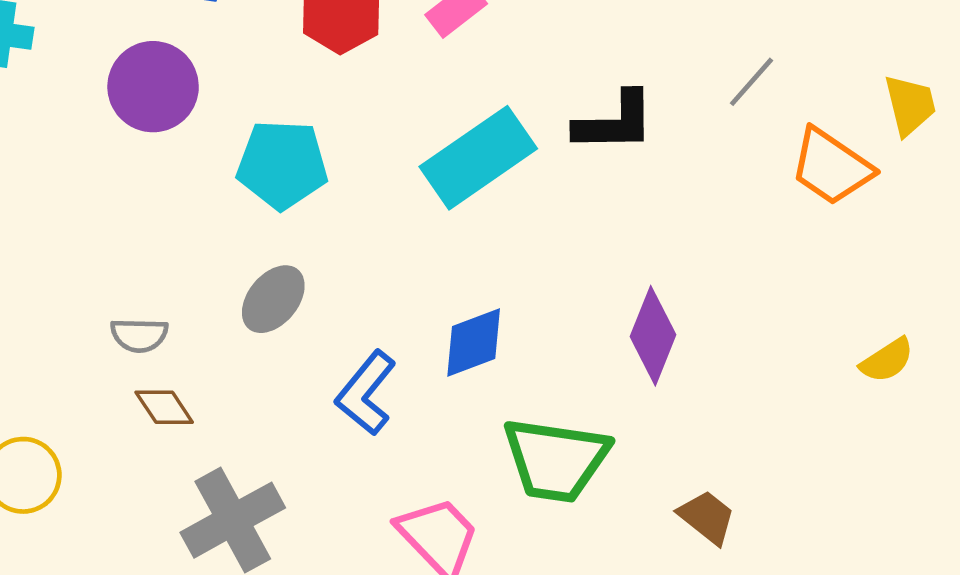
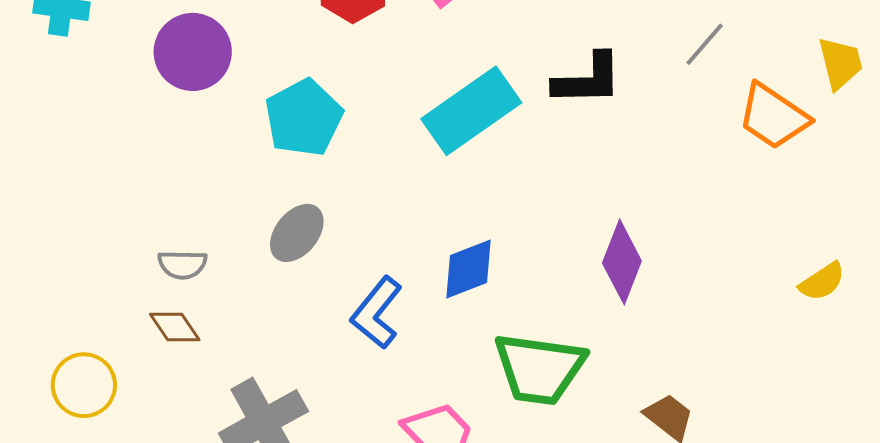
cyan pentagon: (282, 165) -> (304, 118), turned -30
brown diamond: (164, 407) -> (175, 327), moved

